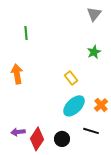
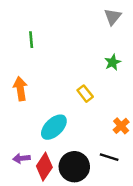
cyan ellipse: (74, 106) -> (54, 127), moved
black circle: (62, 139) -> (74, 167), size x1.6

